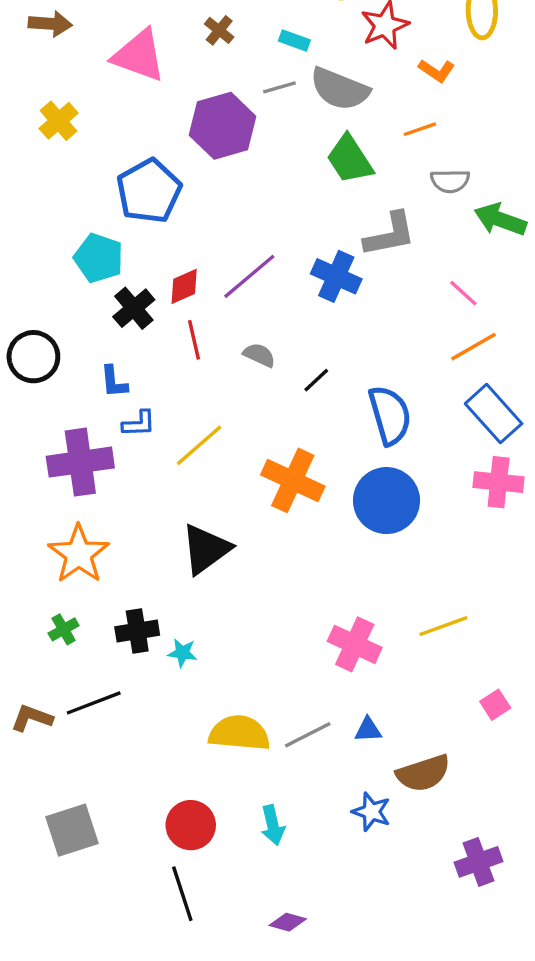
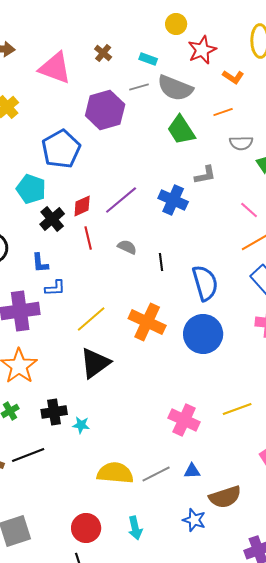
gray L-shape: (390, 235) -> (205, 175), size x0.7
black line: (316, 380) -> (161, 262), turned -54
yellow line: (199, 445) -> (91, 319), moved

